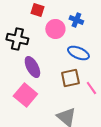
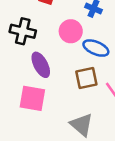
pink circle: (55, 29) -> (71, 31), moved
pink square: (25, 95) -> (32, 98), turned -30

